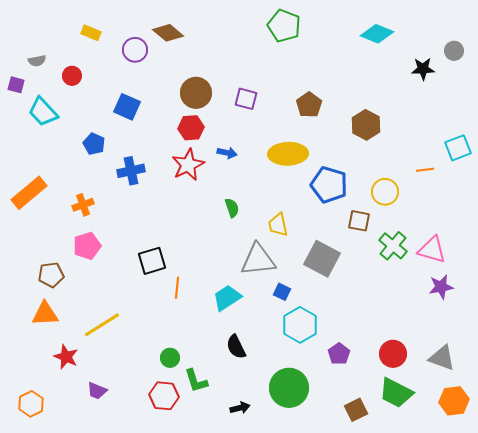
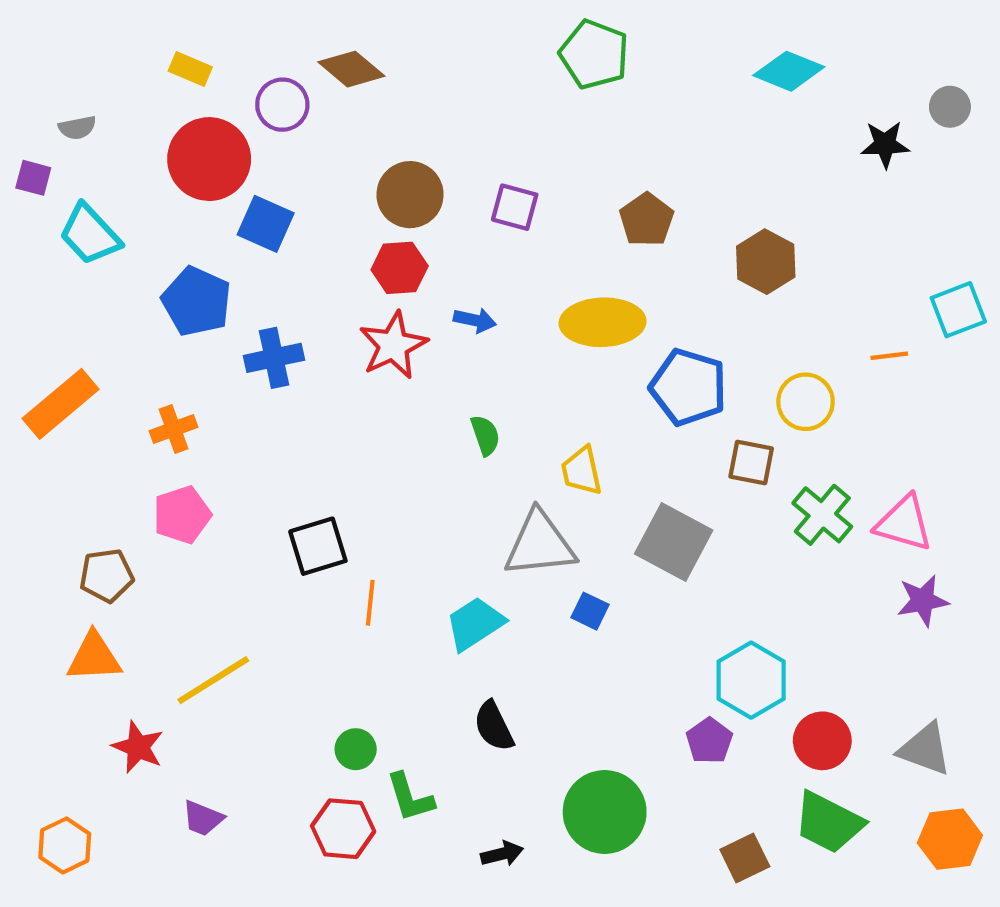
red circle: (72, 76) -> (209, 159), moved, size x2.0
blue pentagon: (94, 144) -> (197, 301), size x1.5
cyan hexagon: (300, 325) -> (751, 680), moved

